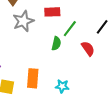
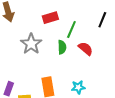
gray star: (23, 21) -> (31, 44), moved
red semicircle: (88, 49) -> (86, 49), moved

